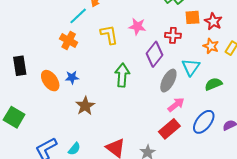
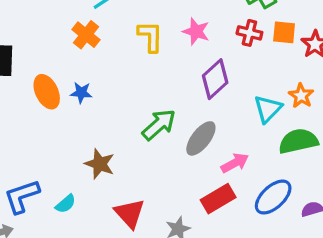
red cross: (173, 35) -> (249, 33), moved
orange star: (211, 46) -> (301, 96), moved
green arrow: (122, 75) -> (159, 125), moved, turned 35
gray ellipse: (168, 81) -> (201, 138), moved
green semicircle: (213, 84) -> (298, 141), size x1.4
brown star: (85, 106) -> (100, 164), moved, turned -30

